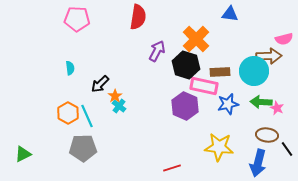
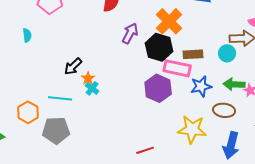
cyan semicircle: (70, 68) -> (27, 35), moved
cyan circle: (254, 71) -> (227, 53), size x0.6
orange hexagon: (68, 113) -> (28, 112), moved
cyan line: (87, 116) -> (60, 98), turned -60
brown ellipse: (267, 135) -> (224, 110), moved

